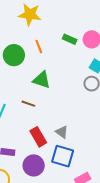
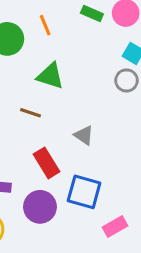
gray triangle: (62, 132) -> (84, 135), moved

